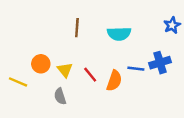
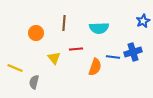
orange circle: (41, 64) -> (36, 33), moved
red line: (90, 75) -> (76, 49), moved, turned -56
gray semicircle: (60, 96) -> (34, 82), moved, turned 32

